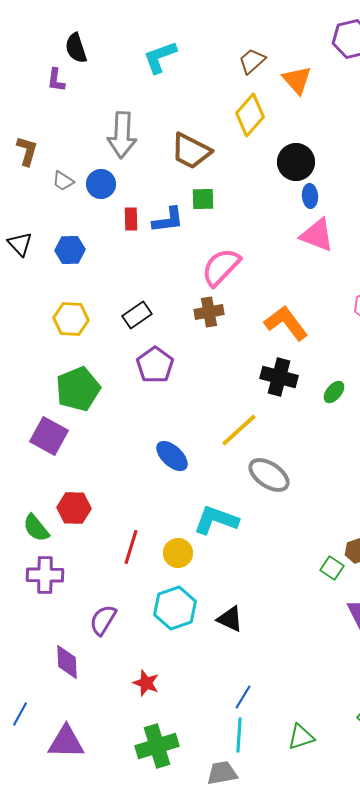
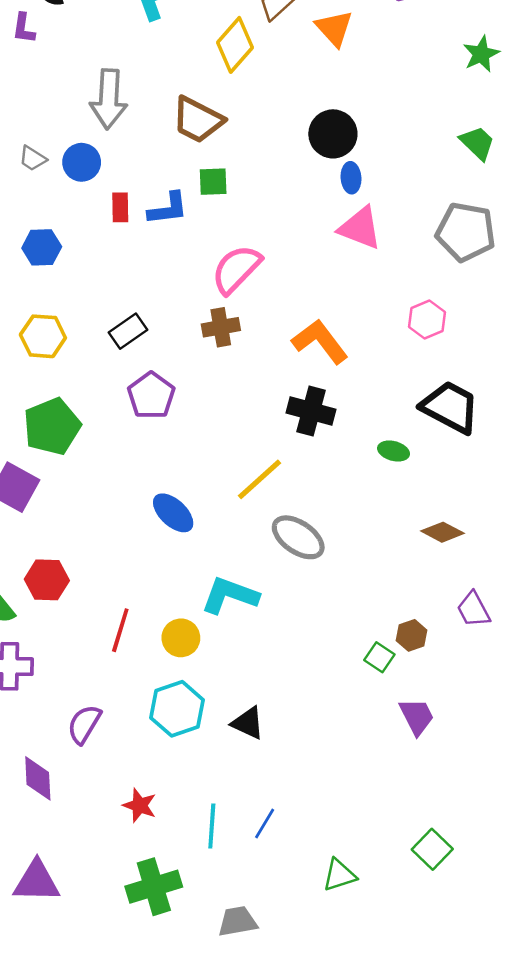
yellow diamond: (250, 115) -> (235, 45), moved
green ellipse: (334, 392) -> (394, 451), moved, turned 65
cyan line: (239, 735) -> (212, 826), moved

